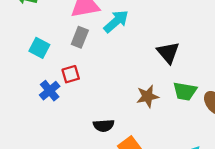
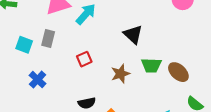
gray rectangle: (80, 37) -> (48, 38), moved
red square: (71, 74) -> (84, 59), moved

